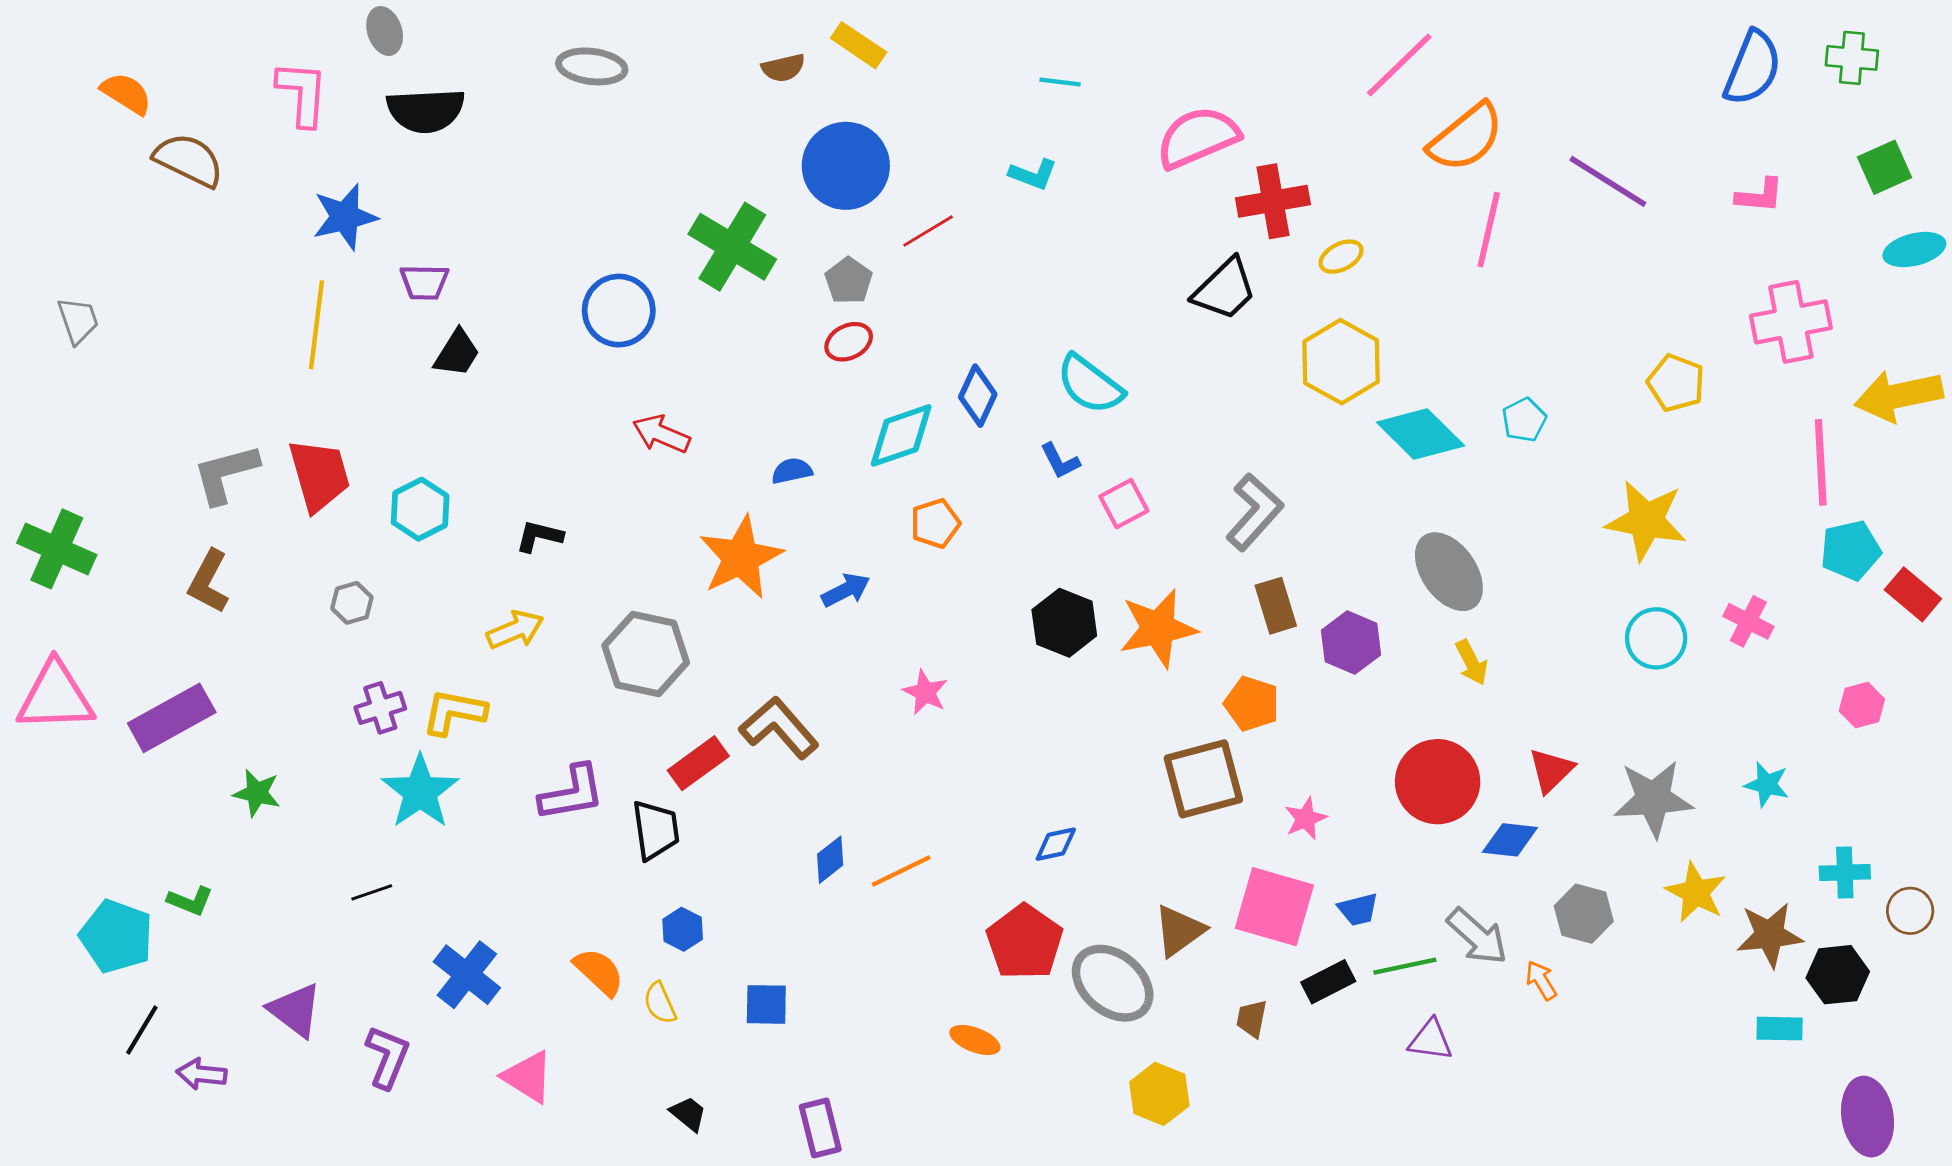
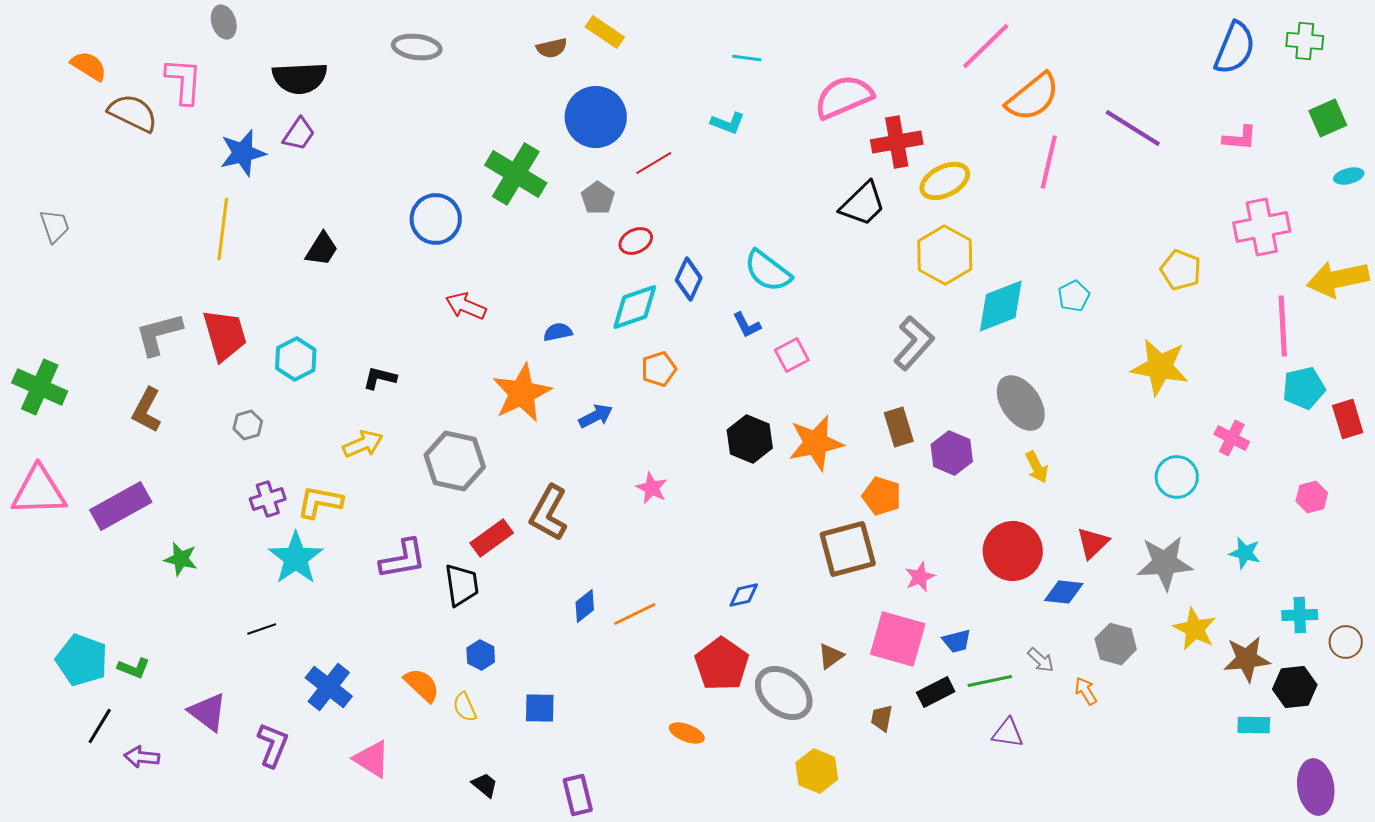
gray ellipse: (385, 31) -> (224, 22), moved
pink L-shape: (302, 93) -> (184, 81), moved
cyan ellipse: (1914, 250) -> (1349, 176), size x0.7
yellow ellipse: (1341, 257) -> (945, 181), size x1.6
purple trapezoid: (424, 282) -> (299, 134), moved, turned -57
red ellipse: (849, 342) -> (636, 241), moved
cyan diamond: (1421, 434) -> (1001, 306), turned -66
gray L-shape: (1254, 512) -> (914, 343), moved
red rectangle: (1913, 594) -> (1348, 419), turned 33
cyan circle: (1656, 638) -> (1177, 477), moved
brown L-shape: (779, 728) -> (549, 513), turned -110
green L-shape: (190, 901) -> (134, 668), moved
brown triangle: (1179, 931) -> (831, 656), size x0.7
gray arrow: (1477, 936) -> (1041, 660), size x0.6

